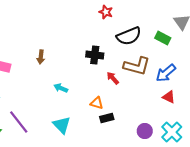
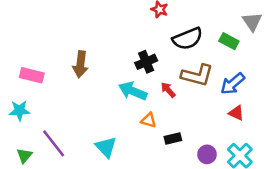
black cross: (95, 55) -> (146, 62), turned -30
brown arrow: (41, 57) -> (80, 64), size x1.5
cyan arrow: (61, 88) -> (133, 91), moved, size x1.6
black rectangle: (107, 118) -> (173, 139), moved

